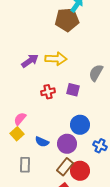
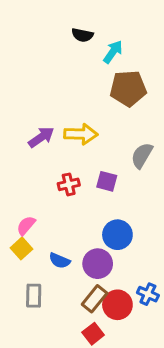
brown pentagon: (67, 20) -> (128, 88), moved
blue cross: (100, 146) -> (148, 294), moved

